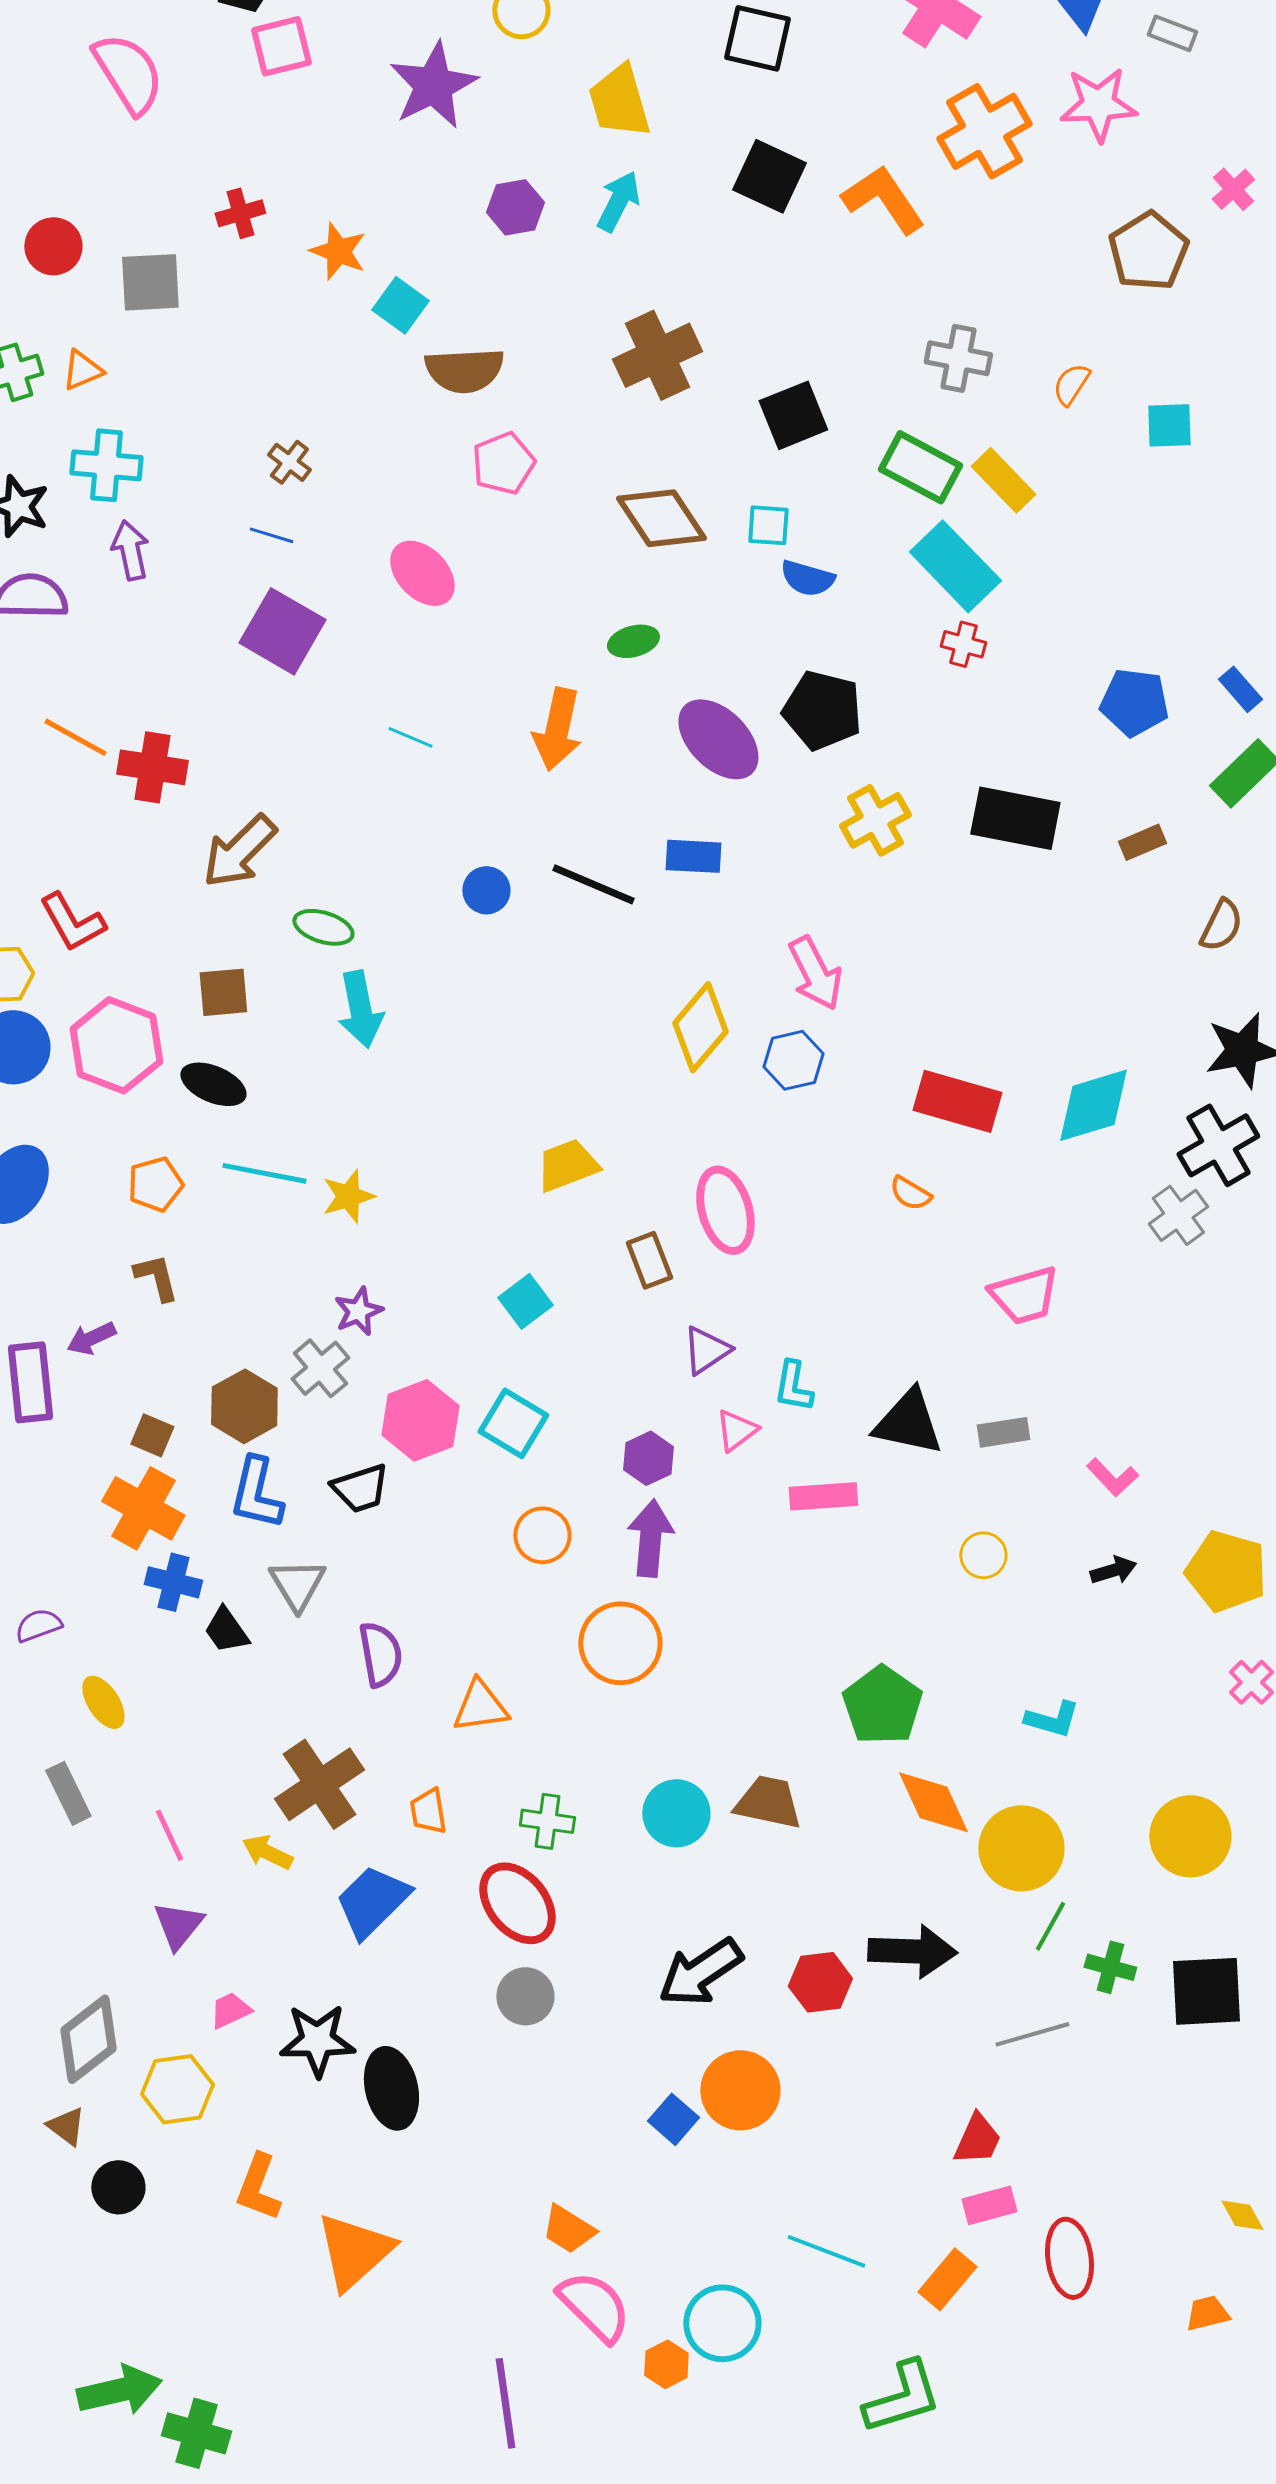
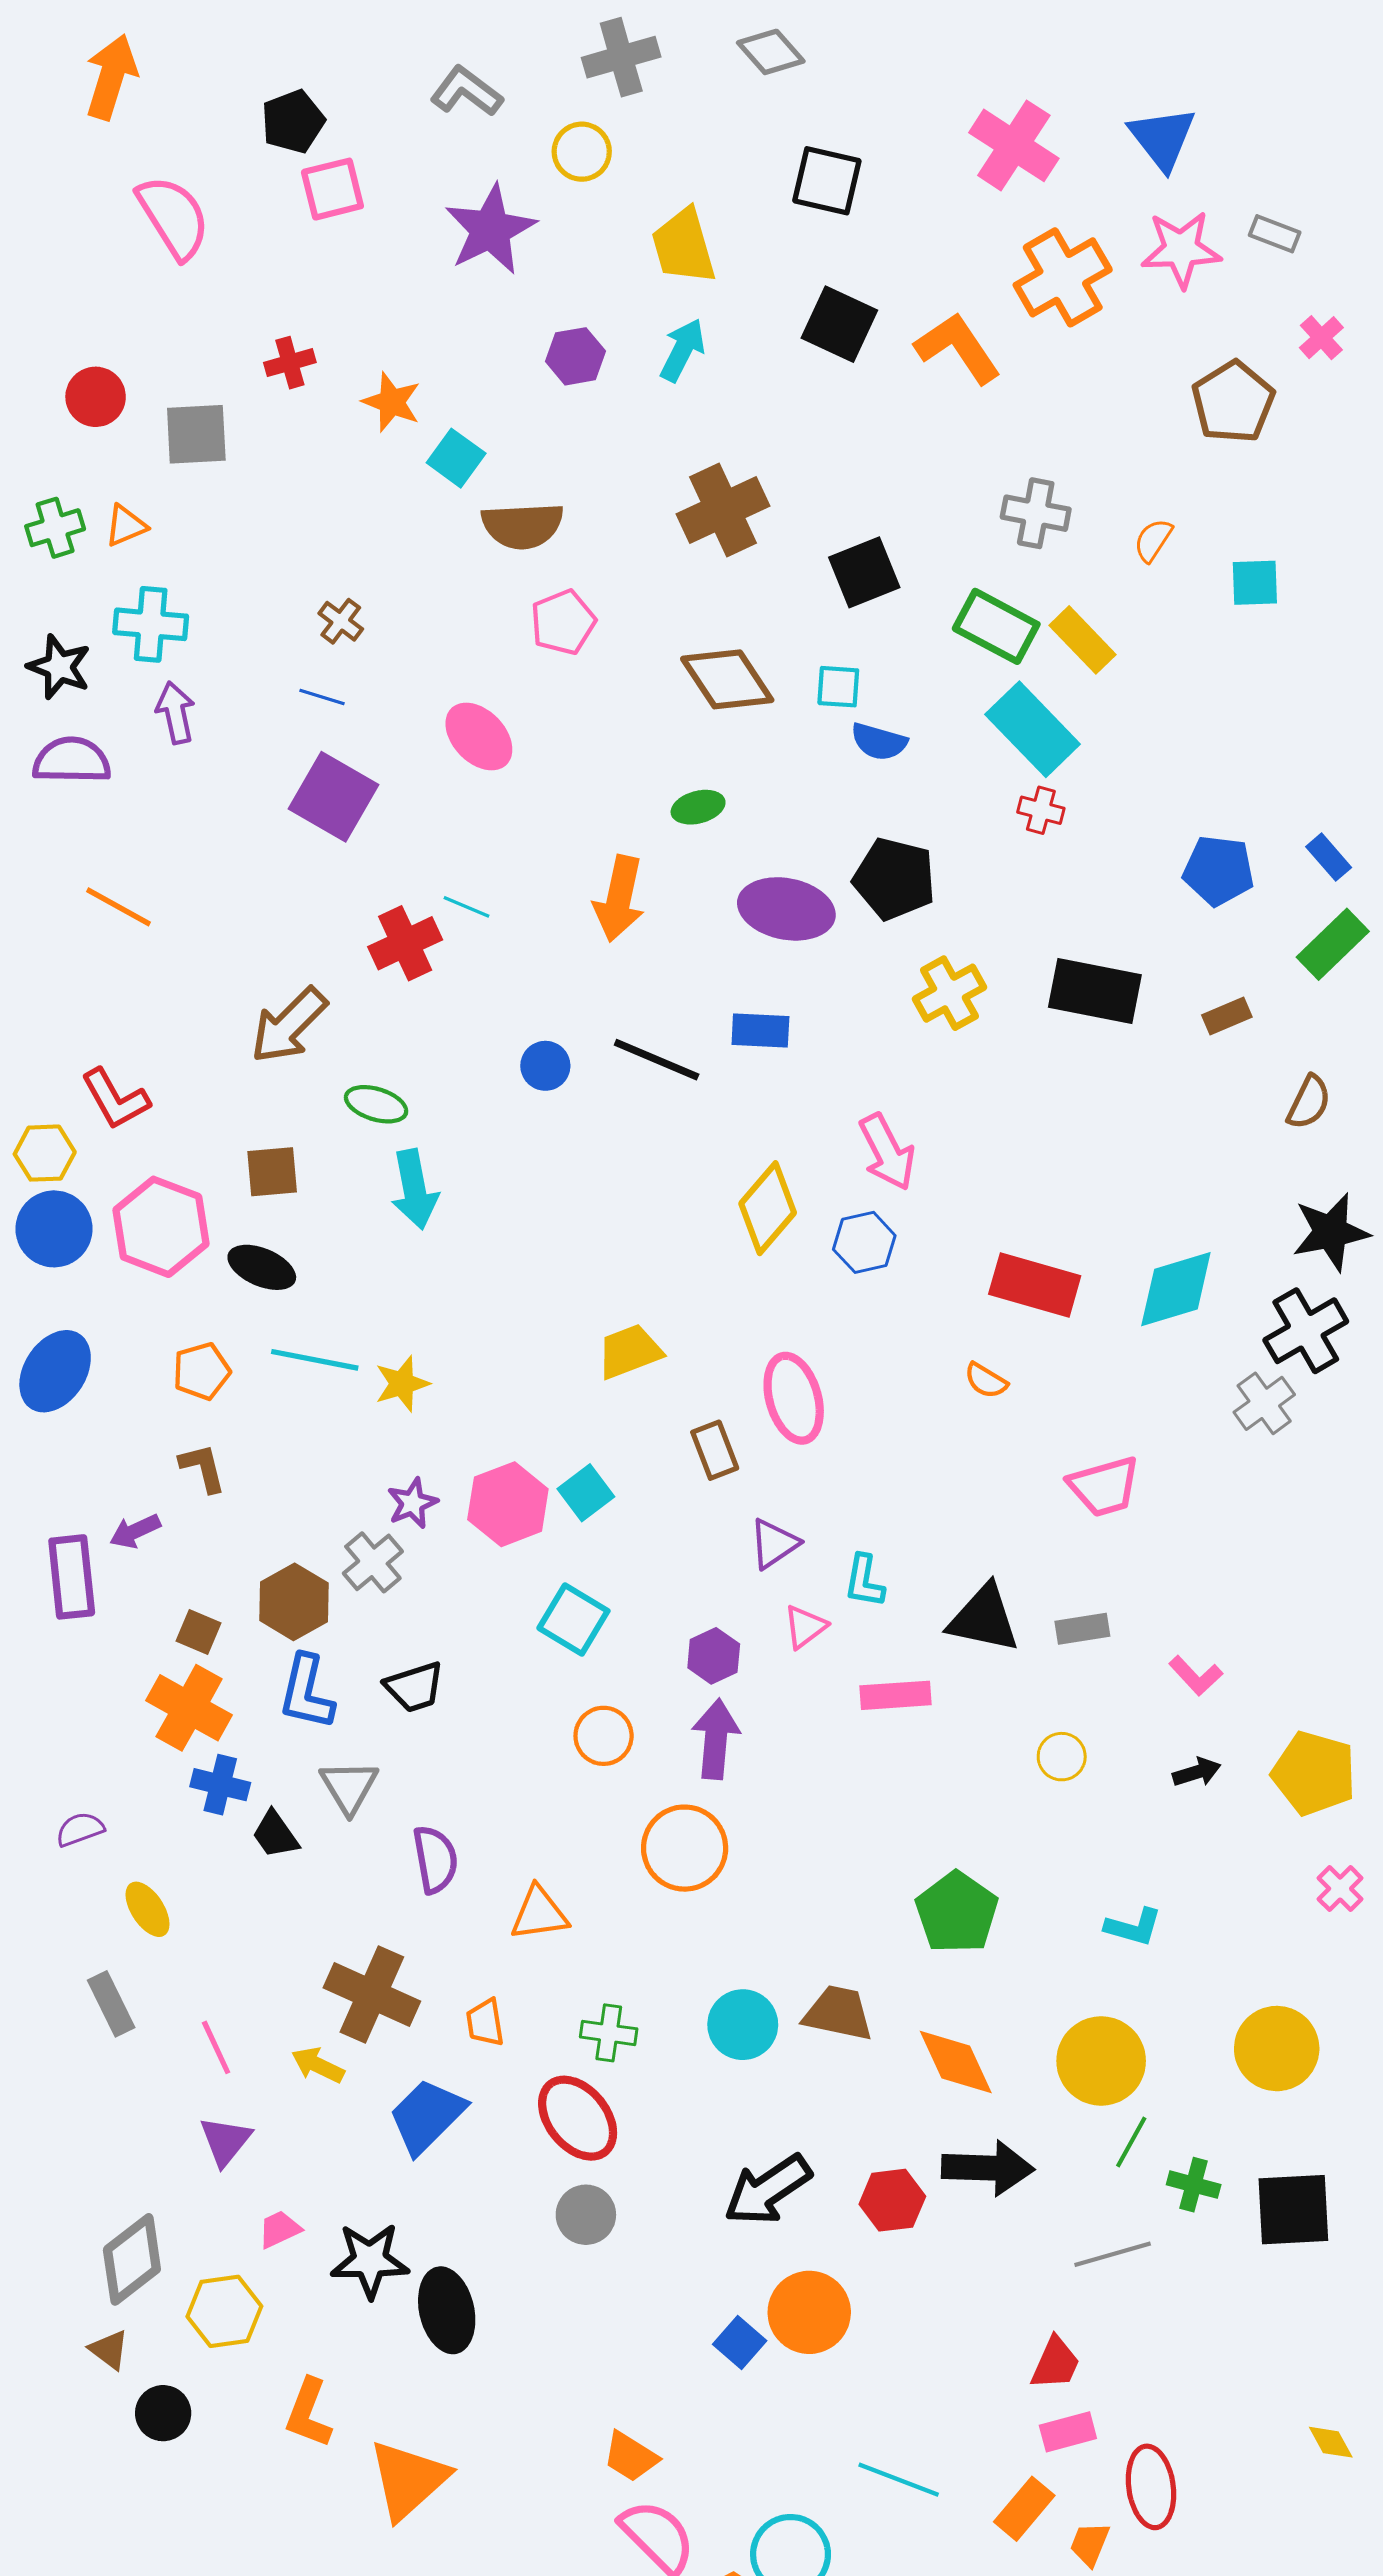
gray rectangle: (1172, 33) -> (1275, 234), moved
purple ellipse: (718, 739) -> (786, 909), turned -34
red cross: (152, 767) -> (405, 943), moved, turned -34
pink hexagon: (420, 1420) -> (508, 1504), moved
brown cross: (319, 1784) -> (372, 1994), turned -32
orange diamond: (933, 1802) -> (956, 2062), moved
orange trapezoid: (1207, 2313) -> (1090, 2544), moved, turned -54

